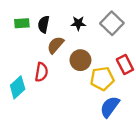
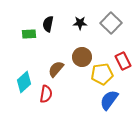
green rectangle: (22, 23) -> (29, 34), moved
brown semicircle: (56, 45) -> (56, 69), moved
red semicircle: (41, 72) -> (46, 94), moved

